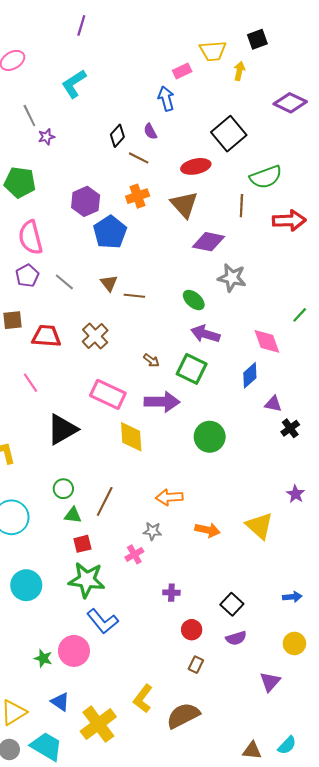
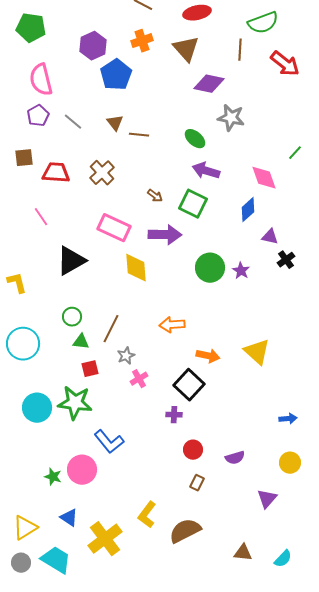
red arrow: (289, 220) -> (285, 64), turned 40
purple star: (296, 494) -> (241, 271), moved
gray star: (152, 531) -> (126, 356), moved, turned -30
green star: (87, 580) -> (75, 403), moved
black square: (232, 604) -> (189, 385), moved, size x1.4
brown triangle: (252, 751) -> (243, 553), moved

